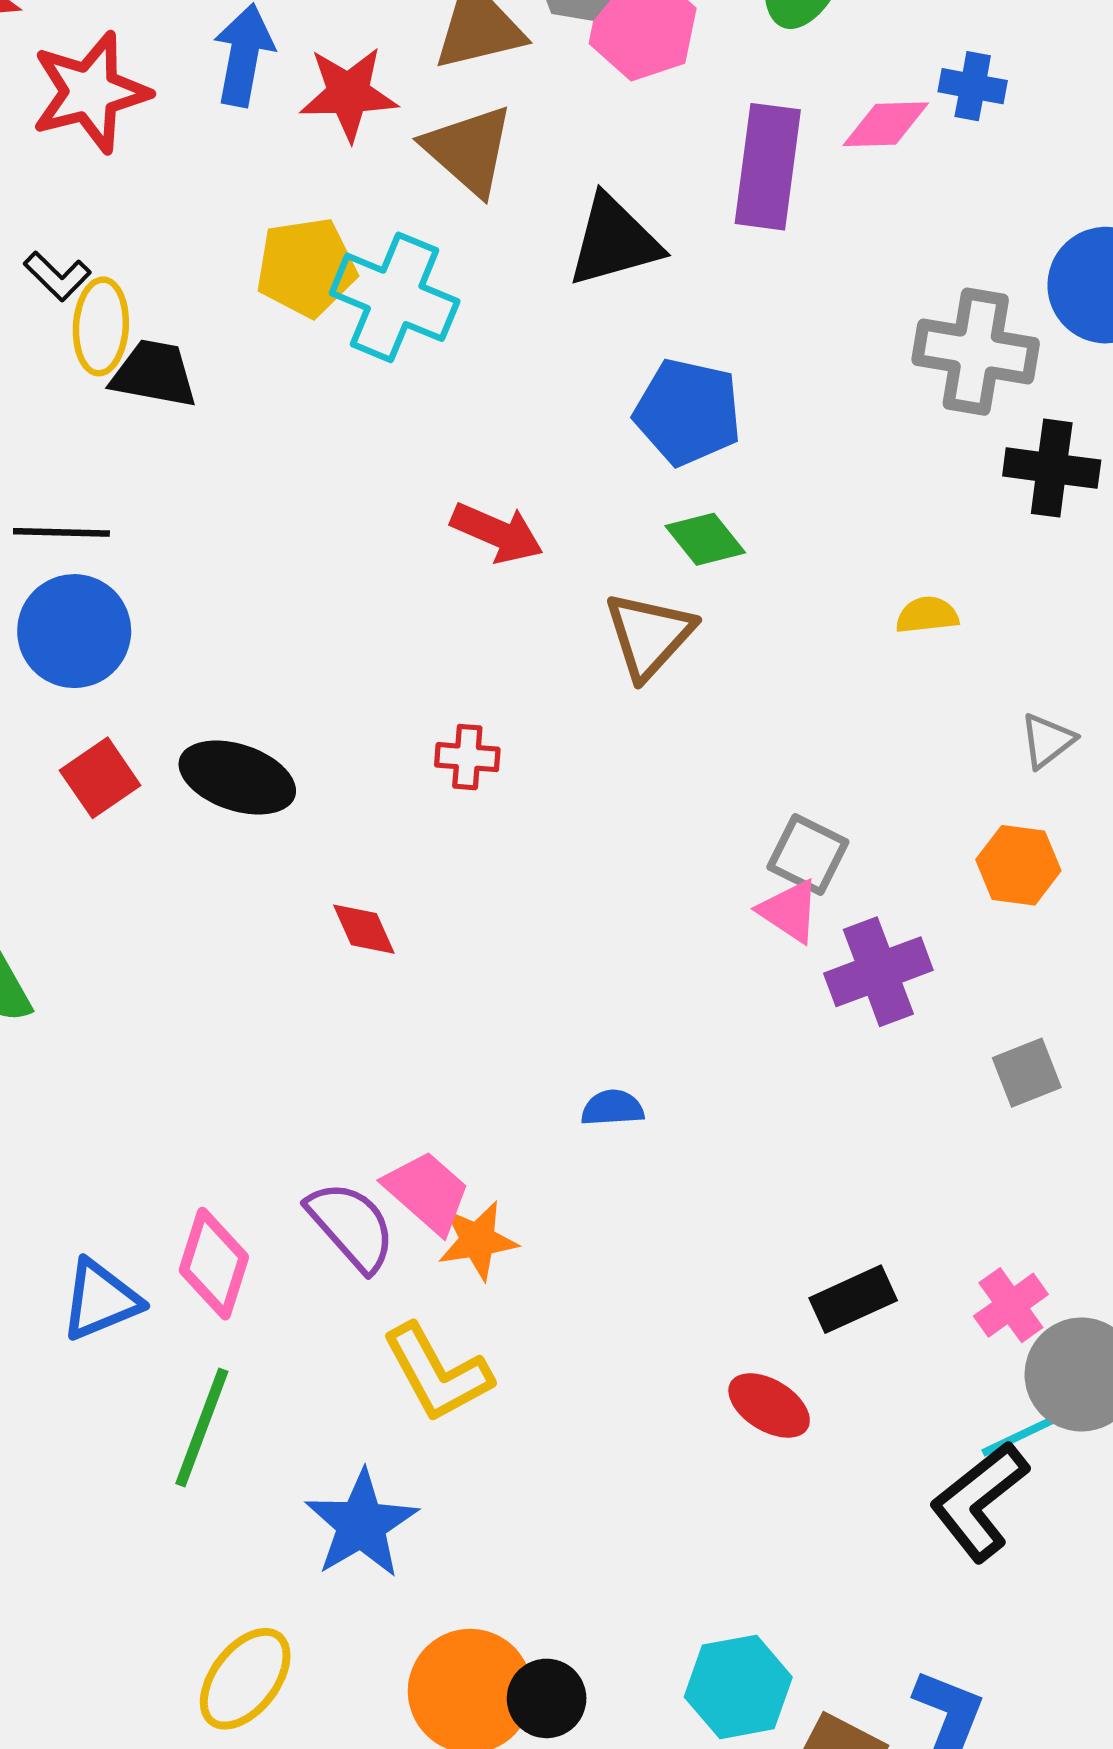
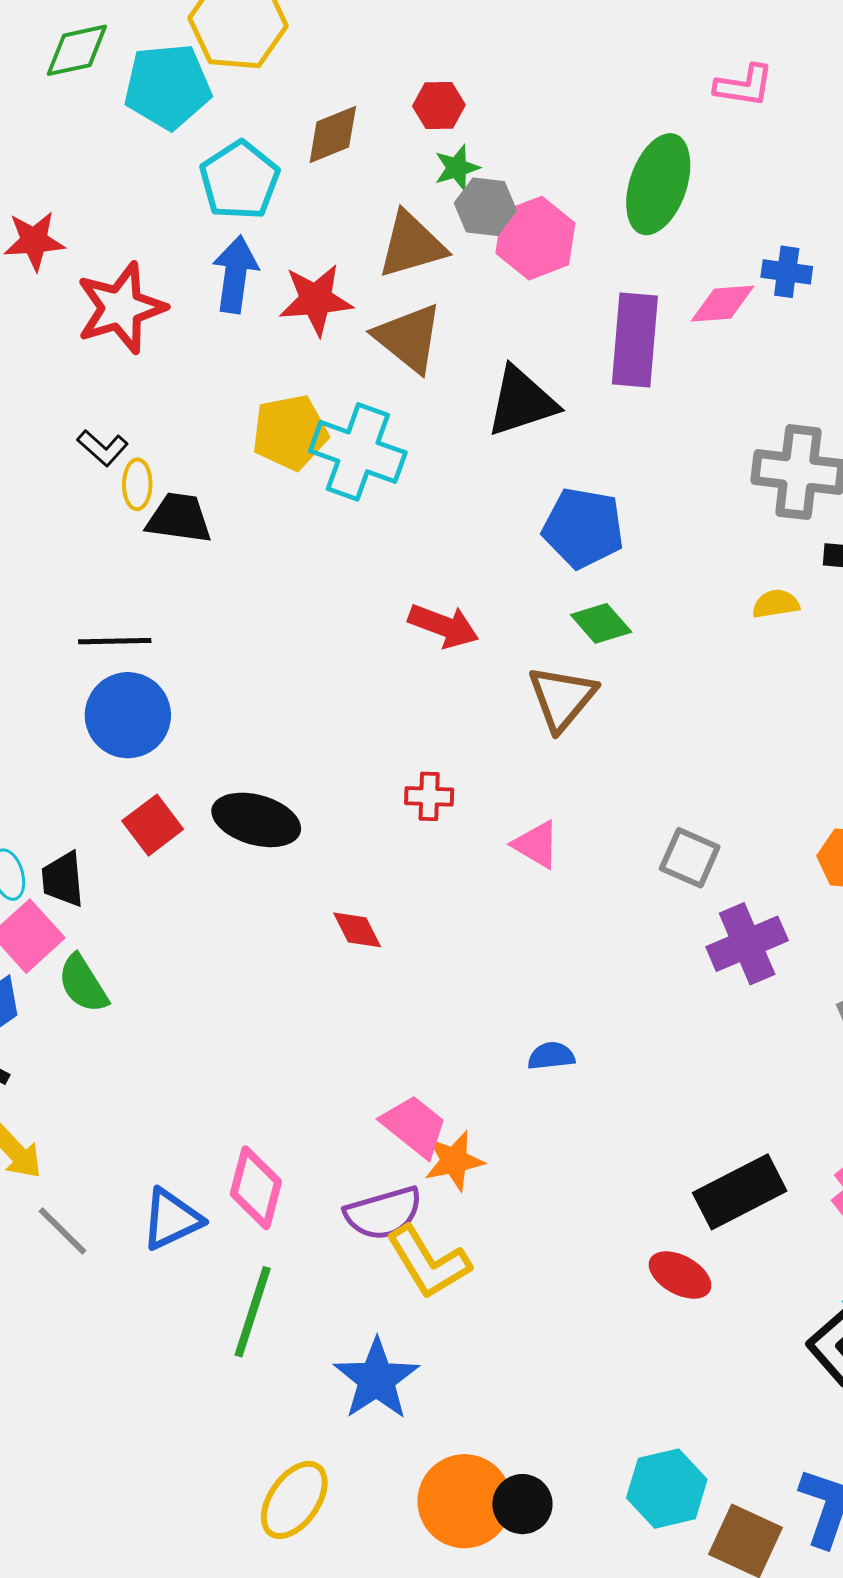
yellow ellipse: (101, 326) -> (137, 484), size x0.7
yellow semicircle: (927, 615) -> (776, 604), moved
pink triangle: (789, 911) -> (536, 845), moved
purple semicircle: (351, 1226) -> (383, 1213), moved, turned 118
black rectangle: (853, 1299) -> (740, 1192), size x1.4

